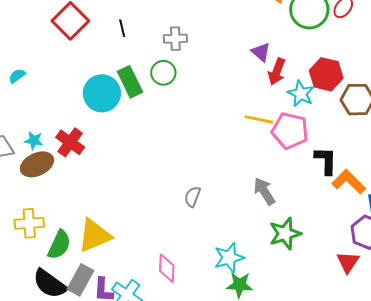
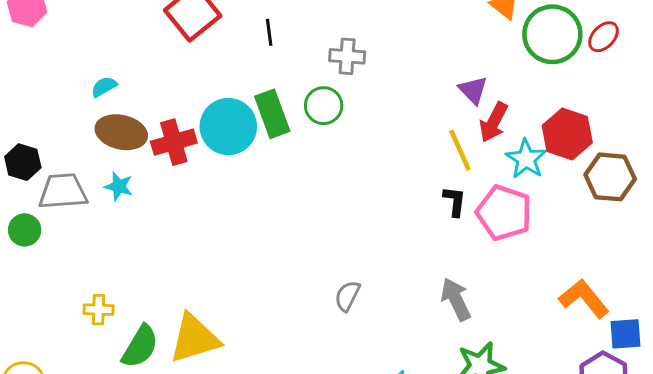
yellow line: (259, 119) -> (460, 150), moved, turned 48
red cross: (70, 142) -> (174, 142), moved, turned 32
black L-shape: (326, 161) -> (455, 201), moved, size x0.7
brown ellipse: (37, 164) -> (121, 132), moved, turned 32
yellow cross: (29, 223) -> (99, 310), size x0.7

